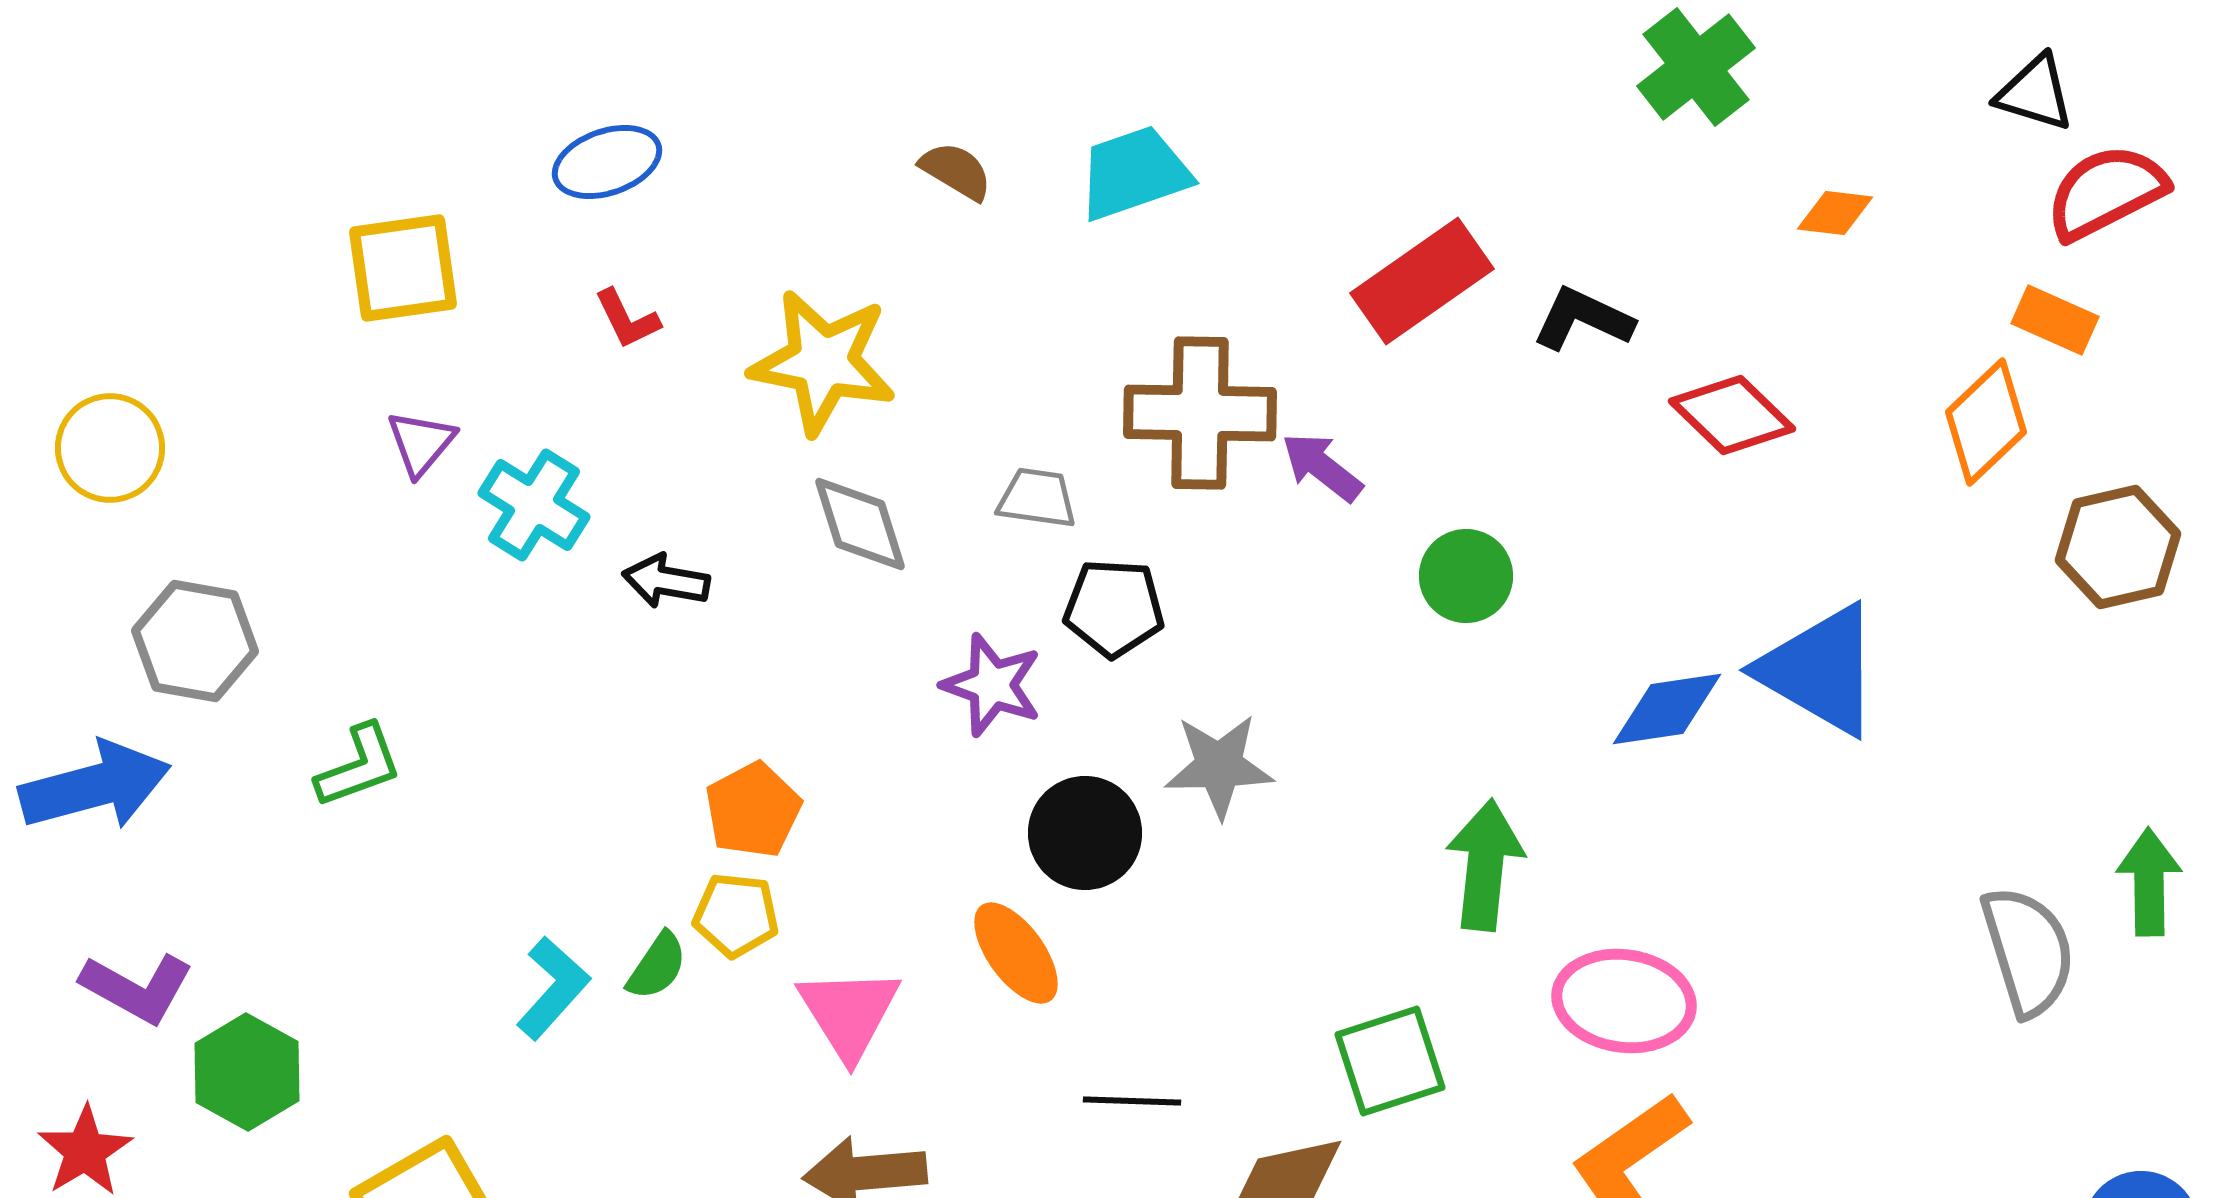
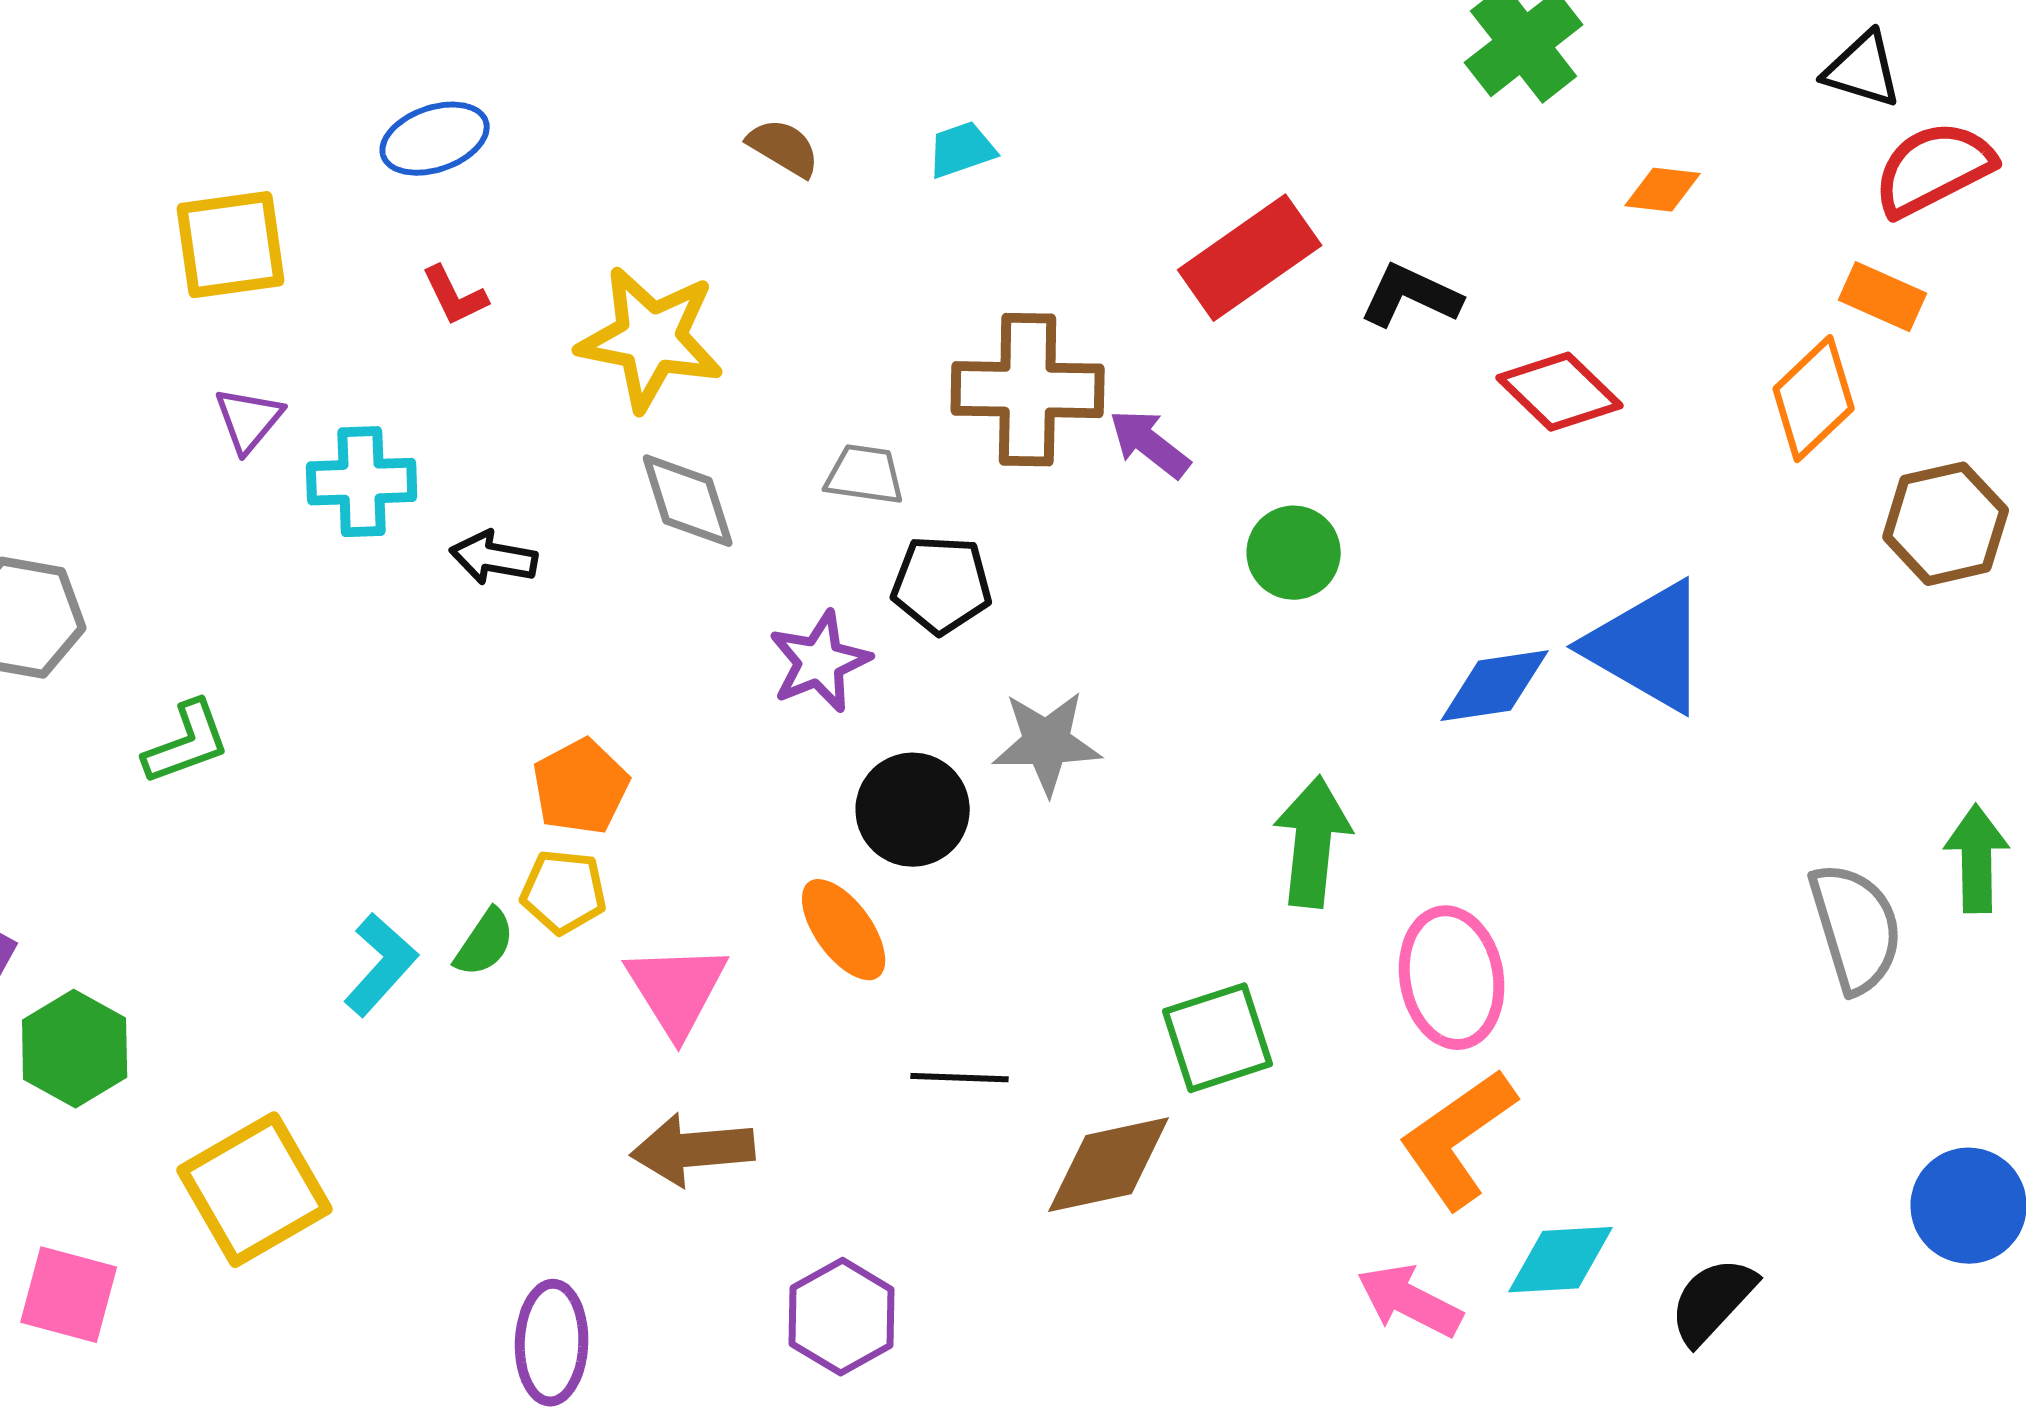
cyan trapezoid: (1134, 173) -> (962, 150), size x0.6
cyan cross: (534, 505) -> (362, 482), turned -34
purple star: (992, 685) -> (820, 662), turned 30
pink ellipse: (1624, 1001) -> (1452, 978), turned 72

